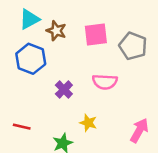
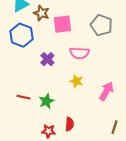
pink square: (96, 35) -> (62, 24), moved
yellow star: (88, 123) -> (76, 81), moved
red line: (22, 127) -> (23, 97), moved

